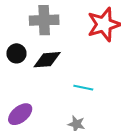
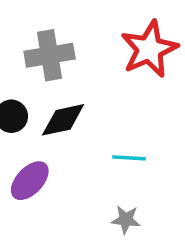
purple ellipse: (20, 114) -> (30, 181), moved

